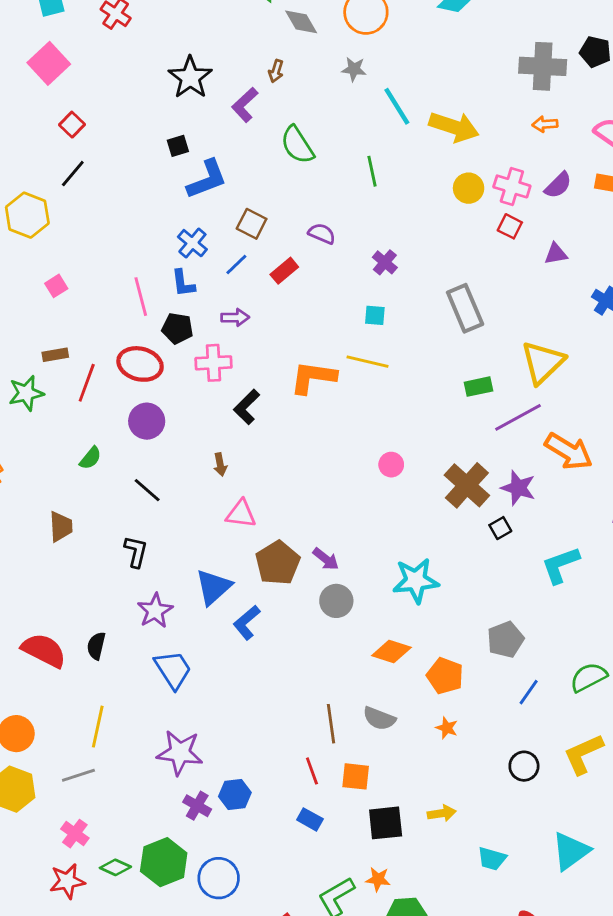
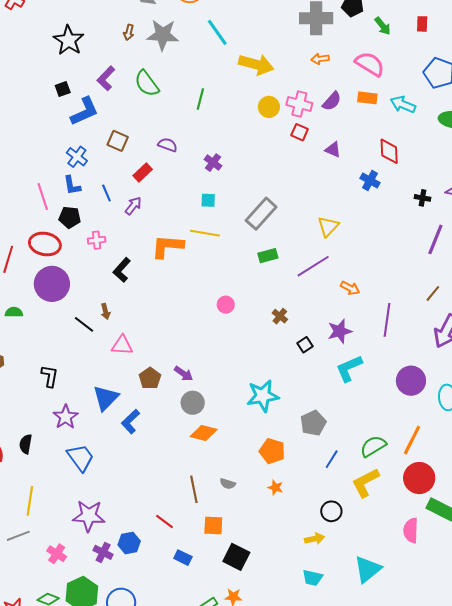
gray star: (354, 69) -> (163, 35), moved, size x1.8
purple L-shape: (245, 105) -> (106, 78), moved
cyan line: (397, 106) -> (217, 32), moved
green line: (372, 171) -> (200, 99), turned 30
purple triangle: (556, 254) -> (333, 150), turned 36
blue line: (236, 264) -> (106, 193), moved, turned -66
gray rectangle: (465, 308) -> (261, 214), moved, turned 68
purple arrow: (235, 317) -> (133, 206), moved, turned -48
yellow triangle: (543, 362) -> (328, 227), size x0.7
pink cross: (213, 363) -> (97, 240), size x0.7
green rectangle: (478, 387) -> (268, 256), moved
purple circle: (147, 421) -> (52, 284), size x1.4
orange arrow: (569, 451) -> (350, 288), size x0.6
green semicircle: (90, 458) -> (14, 312), turned -126
brown cross: (467, 485) -> (280, 316), size x0.5
purple star: (518, 488) -> (340, 331), moved, turned -30
black line: (147, 490) -> (84, 324), moved
brown pentagon: (278, 563) -> (150, 378), size x0.7
cyan star: (416, 581) -> (263, 396), moved
orange diamond: (391, 651) -> (204, 433), moved
gray semicircle: (379, 718) -> (228, 484), size x0.7
yellow L-shape: (583, 754) -> (365, 483), moved
red line: (312, 771) -> (164, 521), moved, turned -30
yellow arrow: (442, 813) -> (315, 539), moved
black square: (386, 823) -> (236, 557), turned 36
pink cross: (75, 834) -> (57, 554), moved

